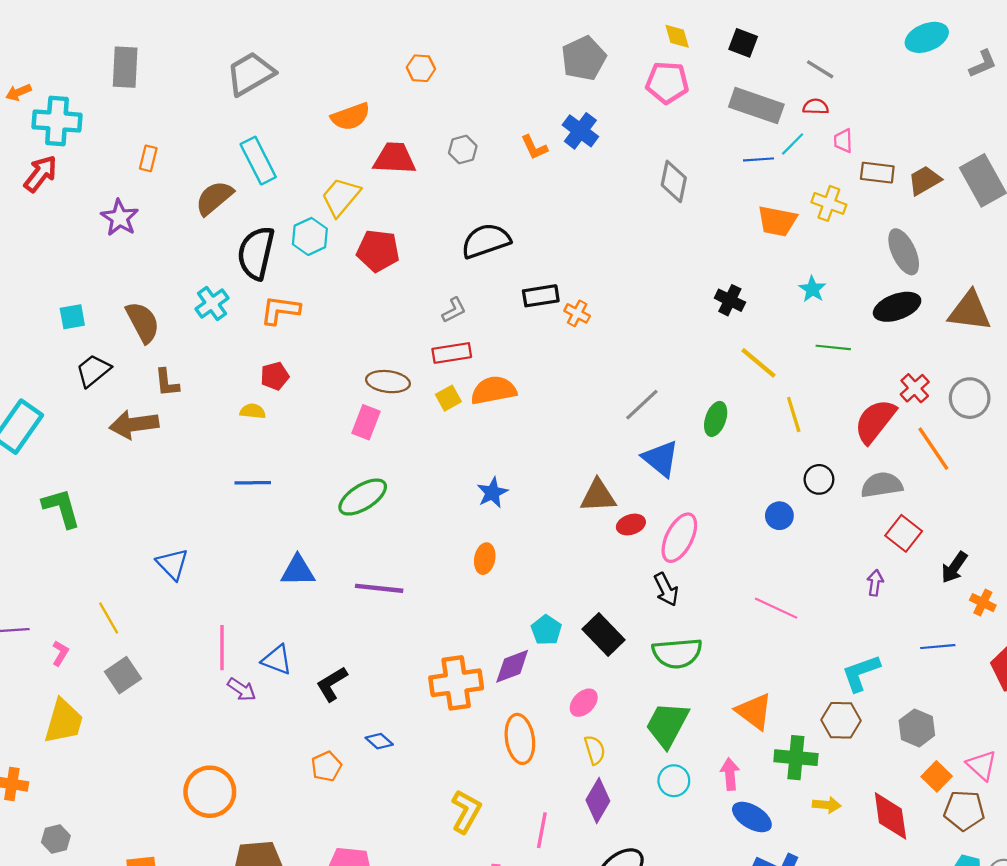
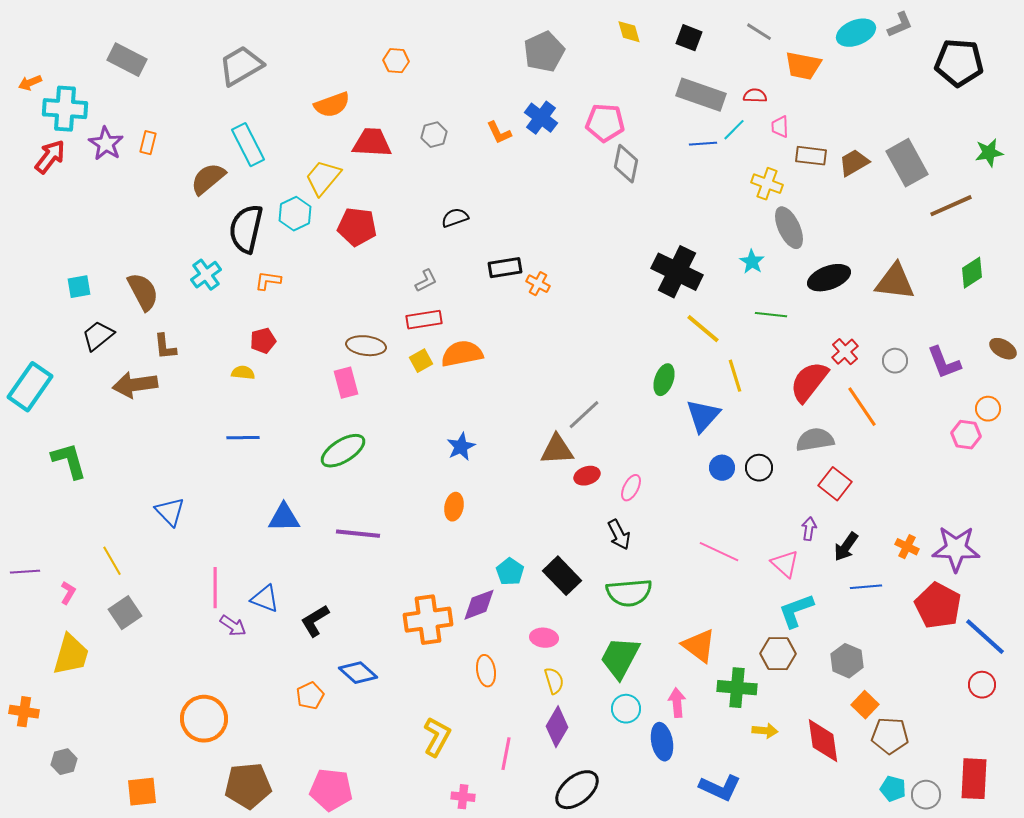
gray L-shape: (983, 64) -> (900, 25), moved
gray rectangle: (125, 67) -> (127, 60), turned -66
gray line: (820, 69) -> (759, 32), moved
pink pentagon: (667, 82) -> (605, 123), moved
purple star: (120, 218) -> (106, 144), moved
orange trapezoid: (777, 221) -> (803, 66), moved
black semicircle: (486, 241) -> (455, 218), size x0.6
gray ellipse: (904, 252) -> (789, 228), moved
black cross: (730, 300) -> (677, 272), size x1.8
orange L-shape: (280, 310) -> (268, 281), size x0.7
gray circle: (970, 398) -> (895, 361), size x0.7
gray line: (642, 405) -> (584, 415), moved
pink rectangle: (366, 422) -> (346, 383), turned -36
blue triangle: (661, 459) -> (703, 416), moved, turned 33
black circle: (819, 479) -> (759, 468), moved
pink ellipse: (679, 538) -> (631, 488), size x0.6
black arrow: (954, 567) -> (846, 547), moved
pink ellipse: (584, 703) -> (544, 638), turned 52
orange ellipse: (520, 739) -> (486, 671), size x0.7
blue diamond: (379, 741) -> (358, 673), size x1.5
pink triangle: (982, 765) -> (785, 564), moved
blue ellipse: (752, 817) -> (662, 742), moved, turned 48

